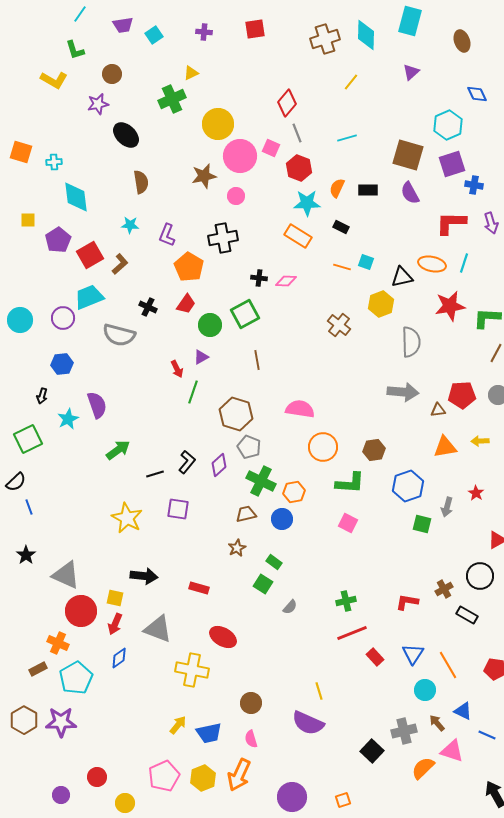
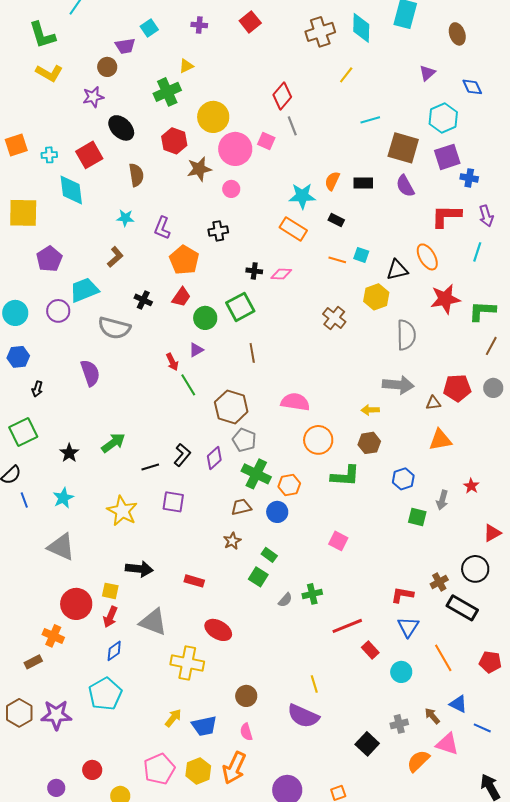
purple trapezoid: (123, 25) -> (125, 46), moved
red square: (255, 29) -> (250, 22), turned -30
green L-shape: (75, 50) -> (42, 35), moved, size x1.4
purple triangle: (411, 72) -> (427, 73), moved
cyan line: (347, 138) -> (370, 120), moved
orange square: (21, 152) -> (16, 145), turned -35
red hexagon: (299, 168) -> (174, 141), moved
yellow square: (28, 220) -> (23, 213), size x2.0
black cross: (223, 238) -> (218, 231), size x0.7
purple pentagon: (58, 240) -> (49, 259), moved
red square: (90, 255) -> (89, 155), moved
cyan line: (464, 263) -> (477, 252), moved
orange ellipse: (432, 264) -> (427, 257), turned 48
blue hexagon: (62, 364) -> (18, 357), moved
green line: (193, 392) -> (188, 385), turned -50
purple semicircle: (97, 405) -> (90, 373), moved
cyan star: (68, 419) -> (63, 498), moved
yellow arrow: (480, 441) -> (370, 410), moved
blue hexagon: (408, 486) -> (403, 479), size x0.7
pink square: (348, 523) -> (338, 541), moved
black star: (26, 555) -> (69, 453), moved
gray triangle: (66, 575) -> (61, 547), moved
green cross: (346, 601) -> (312, 594), moved
black rectangle: (467, 615) -> (462, 608), size x1.4
blue triangle: (413, 654) -> (408, 627), moved
cyan pentagon: (76, 678) -> (105, 694), moved
cyan circle: (425, 690) -> (401, 672), moved
gray cross: (404, 731) -> (399, 724), size x0.7

